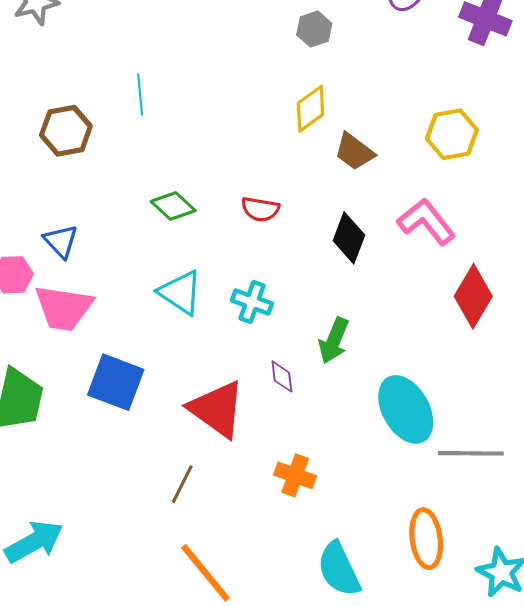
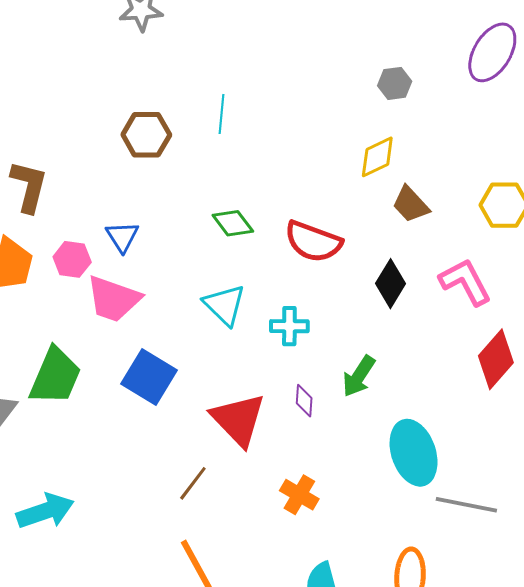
red semicircle: (260, 209) -> (313, 241), size x1.6
cyan cross: (252, 302) -> (289, 326), turned -30

